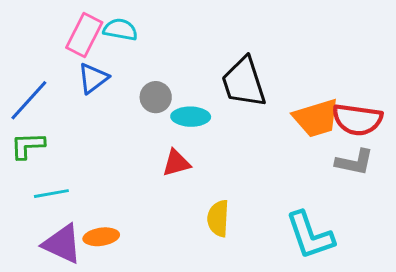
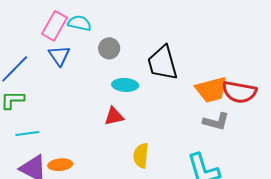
blue triangle: (93, 78) -> (59, 56), turned -30
gray circle: (156, 97) -> (109, 48), moved
gray L-shape: (354, 162) -> (216, 122), moved

